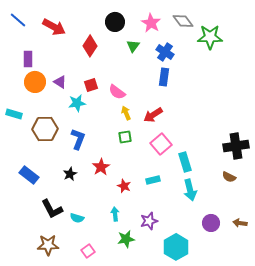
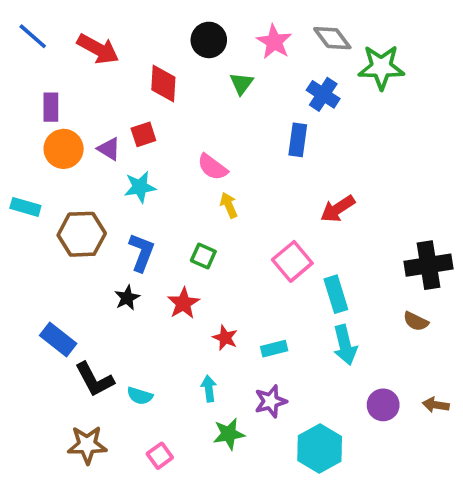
red diamond: (90, 46) -> (163, 84), turned -30
blue cross: (165, 52) -> (323, 94), moved
red square: (91, 85) -> (143, 134), moved
red arrow: (153, 115) -> (338, 209), moved
green square: (125, 137) -> (203, 256), moved, turned 32
black star: (70, 174) -> (127, 298), moved
blue rectangle: (29, 175) -> (58, 340), moved
cyan rectangle: (153, 180) -> (274, 349), moved

